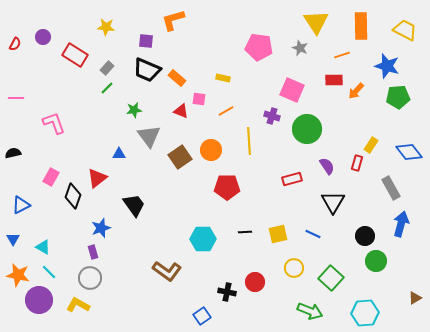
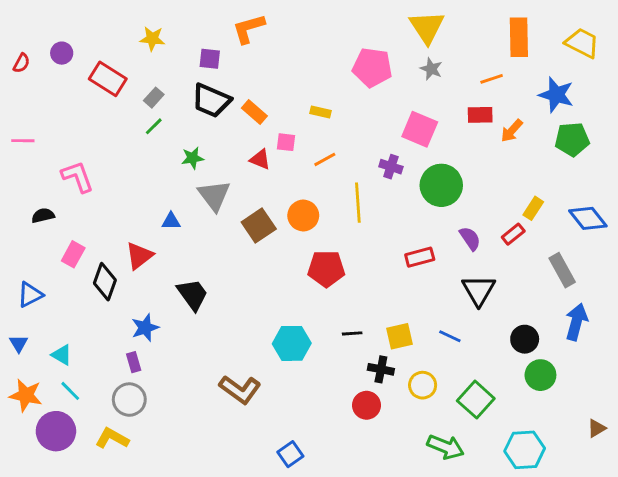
yellow triangle: (316, 22) -> (427, 27), moved
black semicircle: (13, 153) -> (43, 215), moved
red rectangle: (357, 163) -> (513, 234), turned 35
black cross: (227, 292) -> (381, 369), moved

